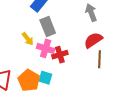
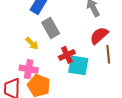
pink cross: (46, 48) -> (29, 69), moved
cyan square: (45, 78) -> (78, 65), moved, size x1.5

